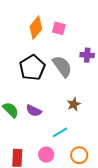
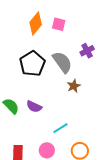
purple cross: (87, 55) -> (87, 51), turned -32
brown star: (74, 104) -> (74, 86), moved

